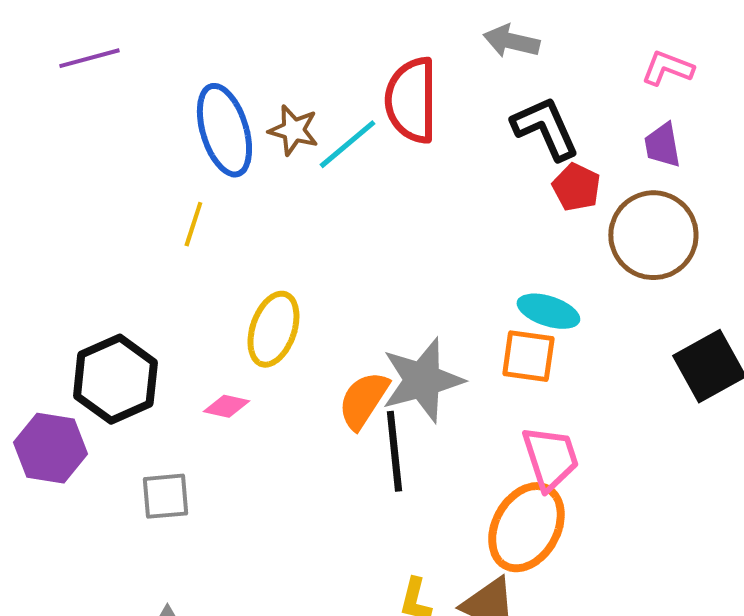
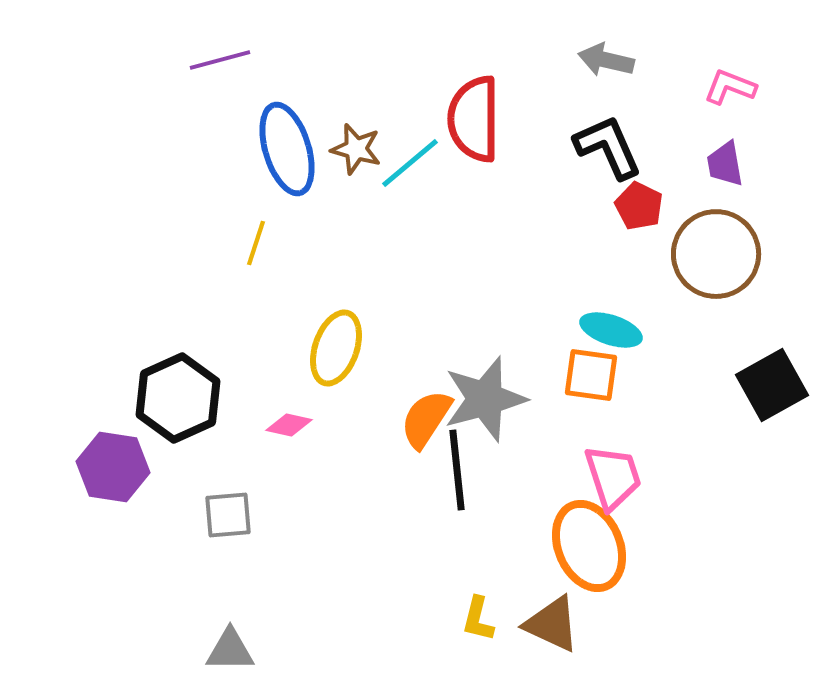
gray arrow: (511, 41) -> (606, 60), moved
purple line: (89, 58) -> (220, 60), moved
orange ellipse: (526, 527) -> (589, 546), turned -52

